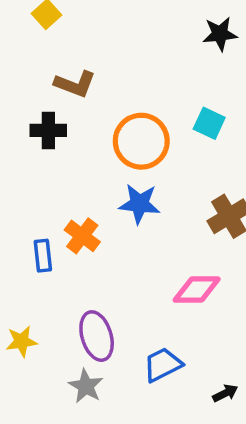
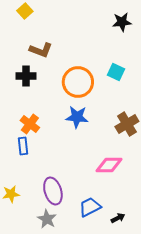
orange cross: (82, 236) -> (30, 124), moved
black arrow: (225, 393) -> (118, 218), moved

